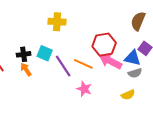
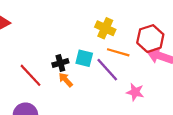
yellow cross: (57, 22) -> (105, 28), moved, turned 30
orange line: (83, 64) -> (118, 52), moved

